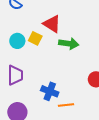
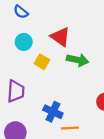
yellow square: (35, 38) -> (42, 62), moved
cyan circle: (17, 41) -> (24, 42), moved

